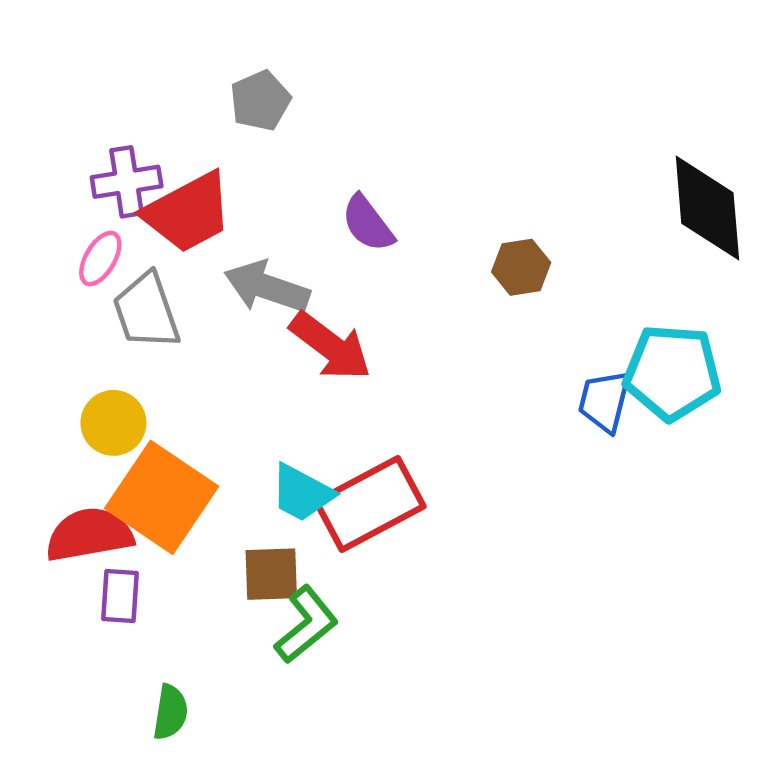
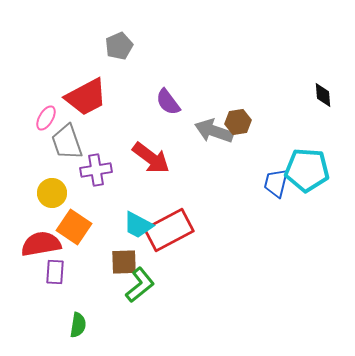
purple cross: (127, 182) -> (96, 170), moved
black diamond: (707, 208) -> (323, 95), size x0.5
gray arrow: (267, 287) -> (214, 131), moved
orange square: (162, 497) -> (74, 227), size x0.7

